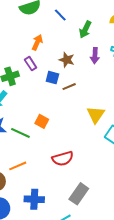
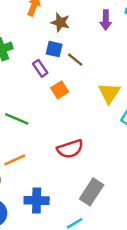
brown star: (67, 60) -> (60, 22), moved
purple rectangle: (31, 64) -> (40, 68), moved
brown line: (69, 87) -> (75, 60), turned 64
orange square: (42, 121) -> (60, 90), moved, turned 32

